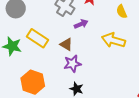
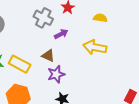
yellow semicircle: (122, 12) -> (100, 18), turned 128
yellow rectangle: (37, 38) -> (20, 64), moved

